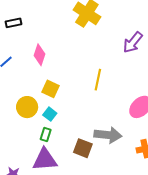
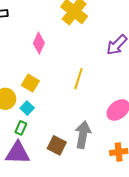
pink diamond: (39, 55) -> (39, 43), moved
gray arrow: (108, 135) -> (83, 135), turned -92

